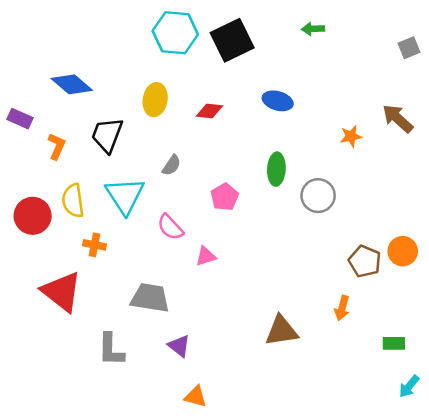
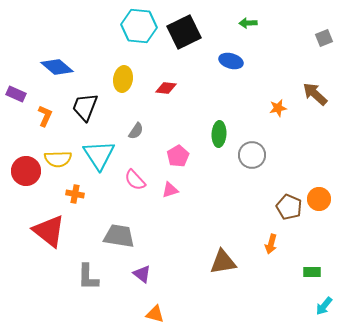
blue ellipse: (278, 101) -> (231, 61), moved
yellow semicircle: (73, 201) -> (58, 159), turned -84
pink triangle: (206, 256) -> (170, 190), moved

